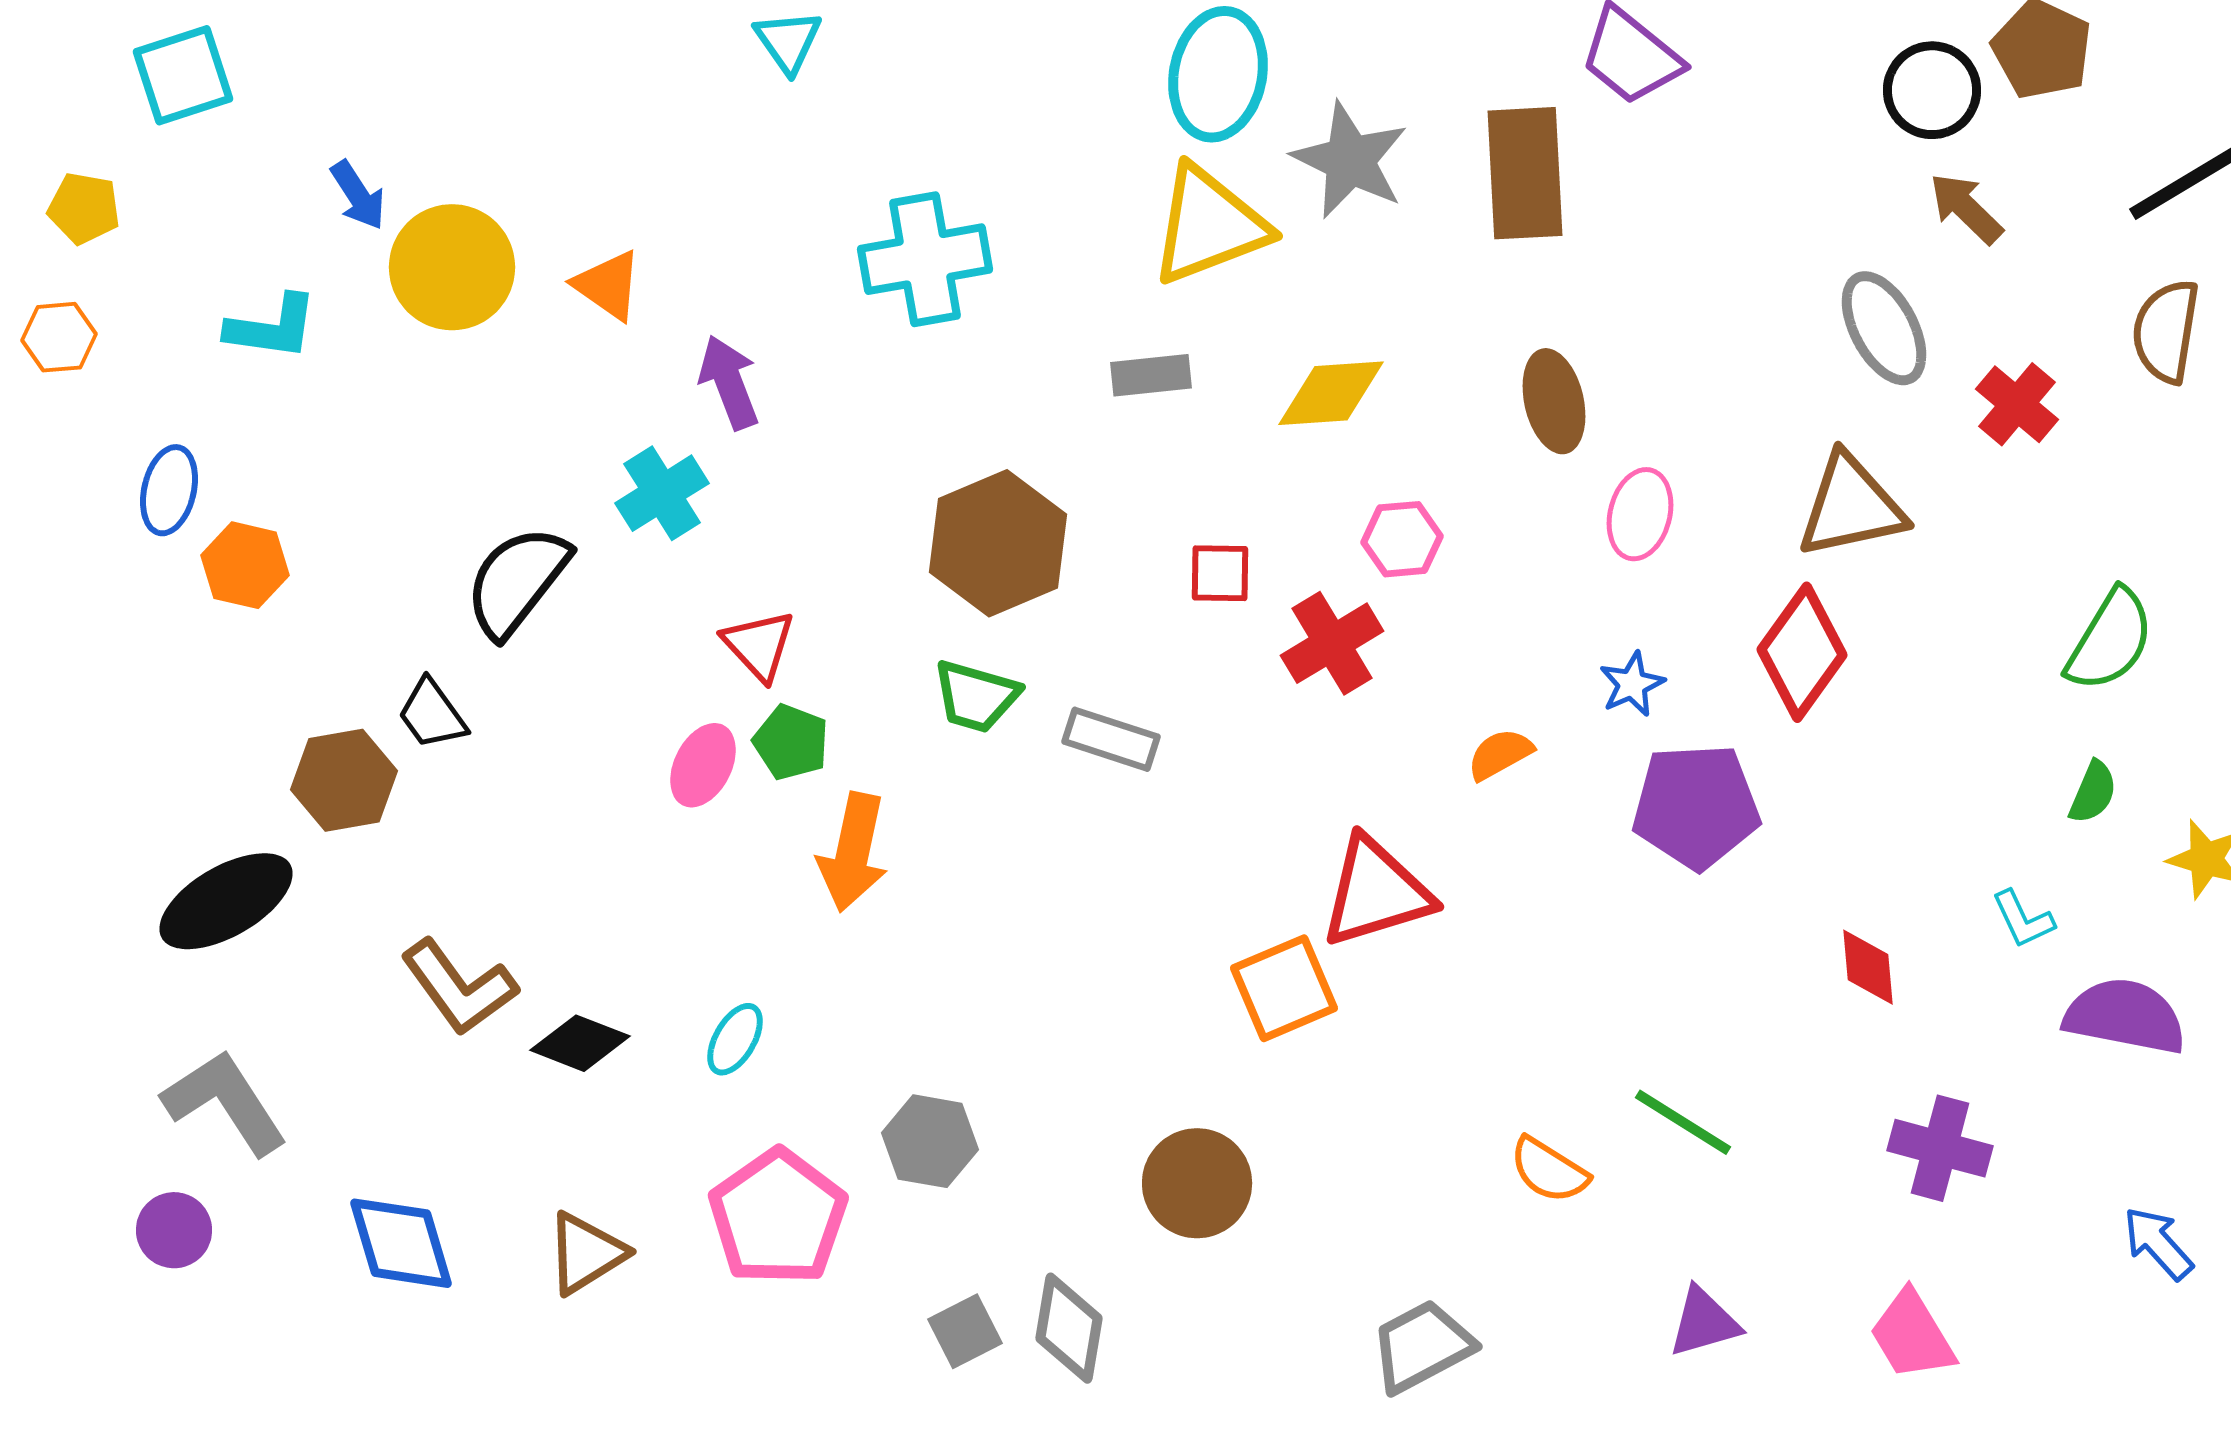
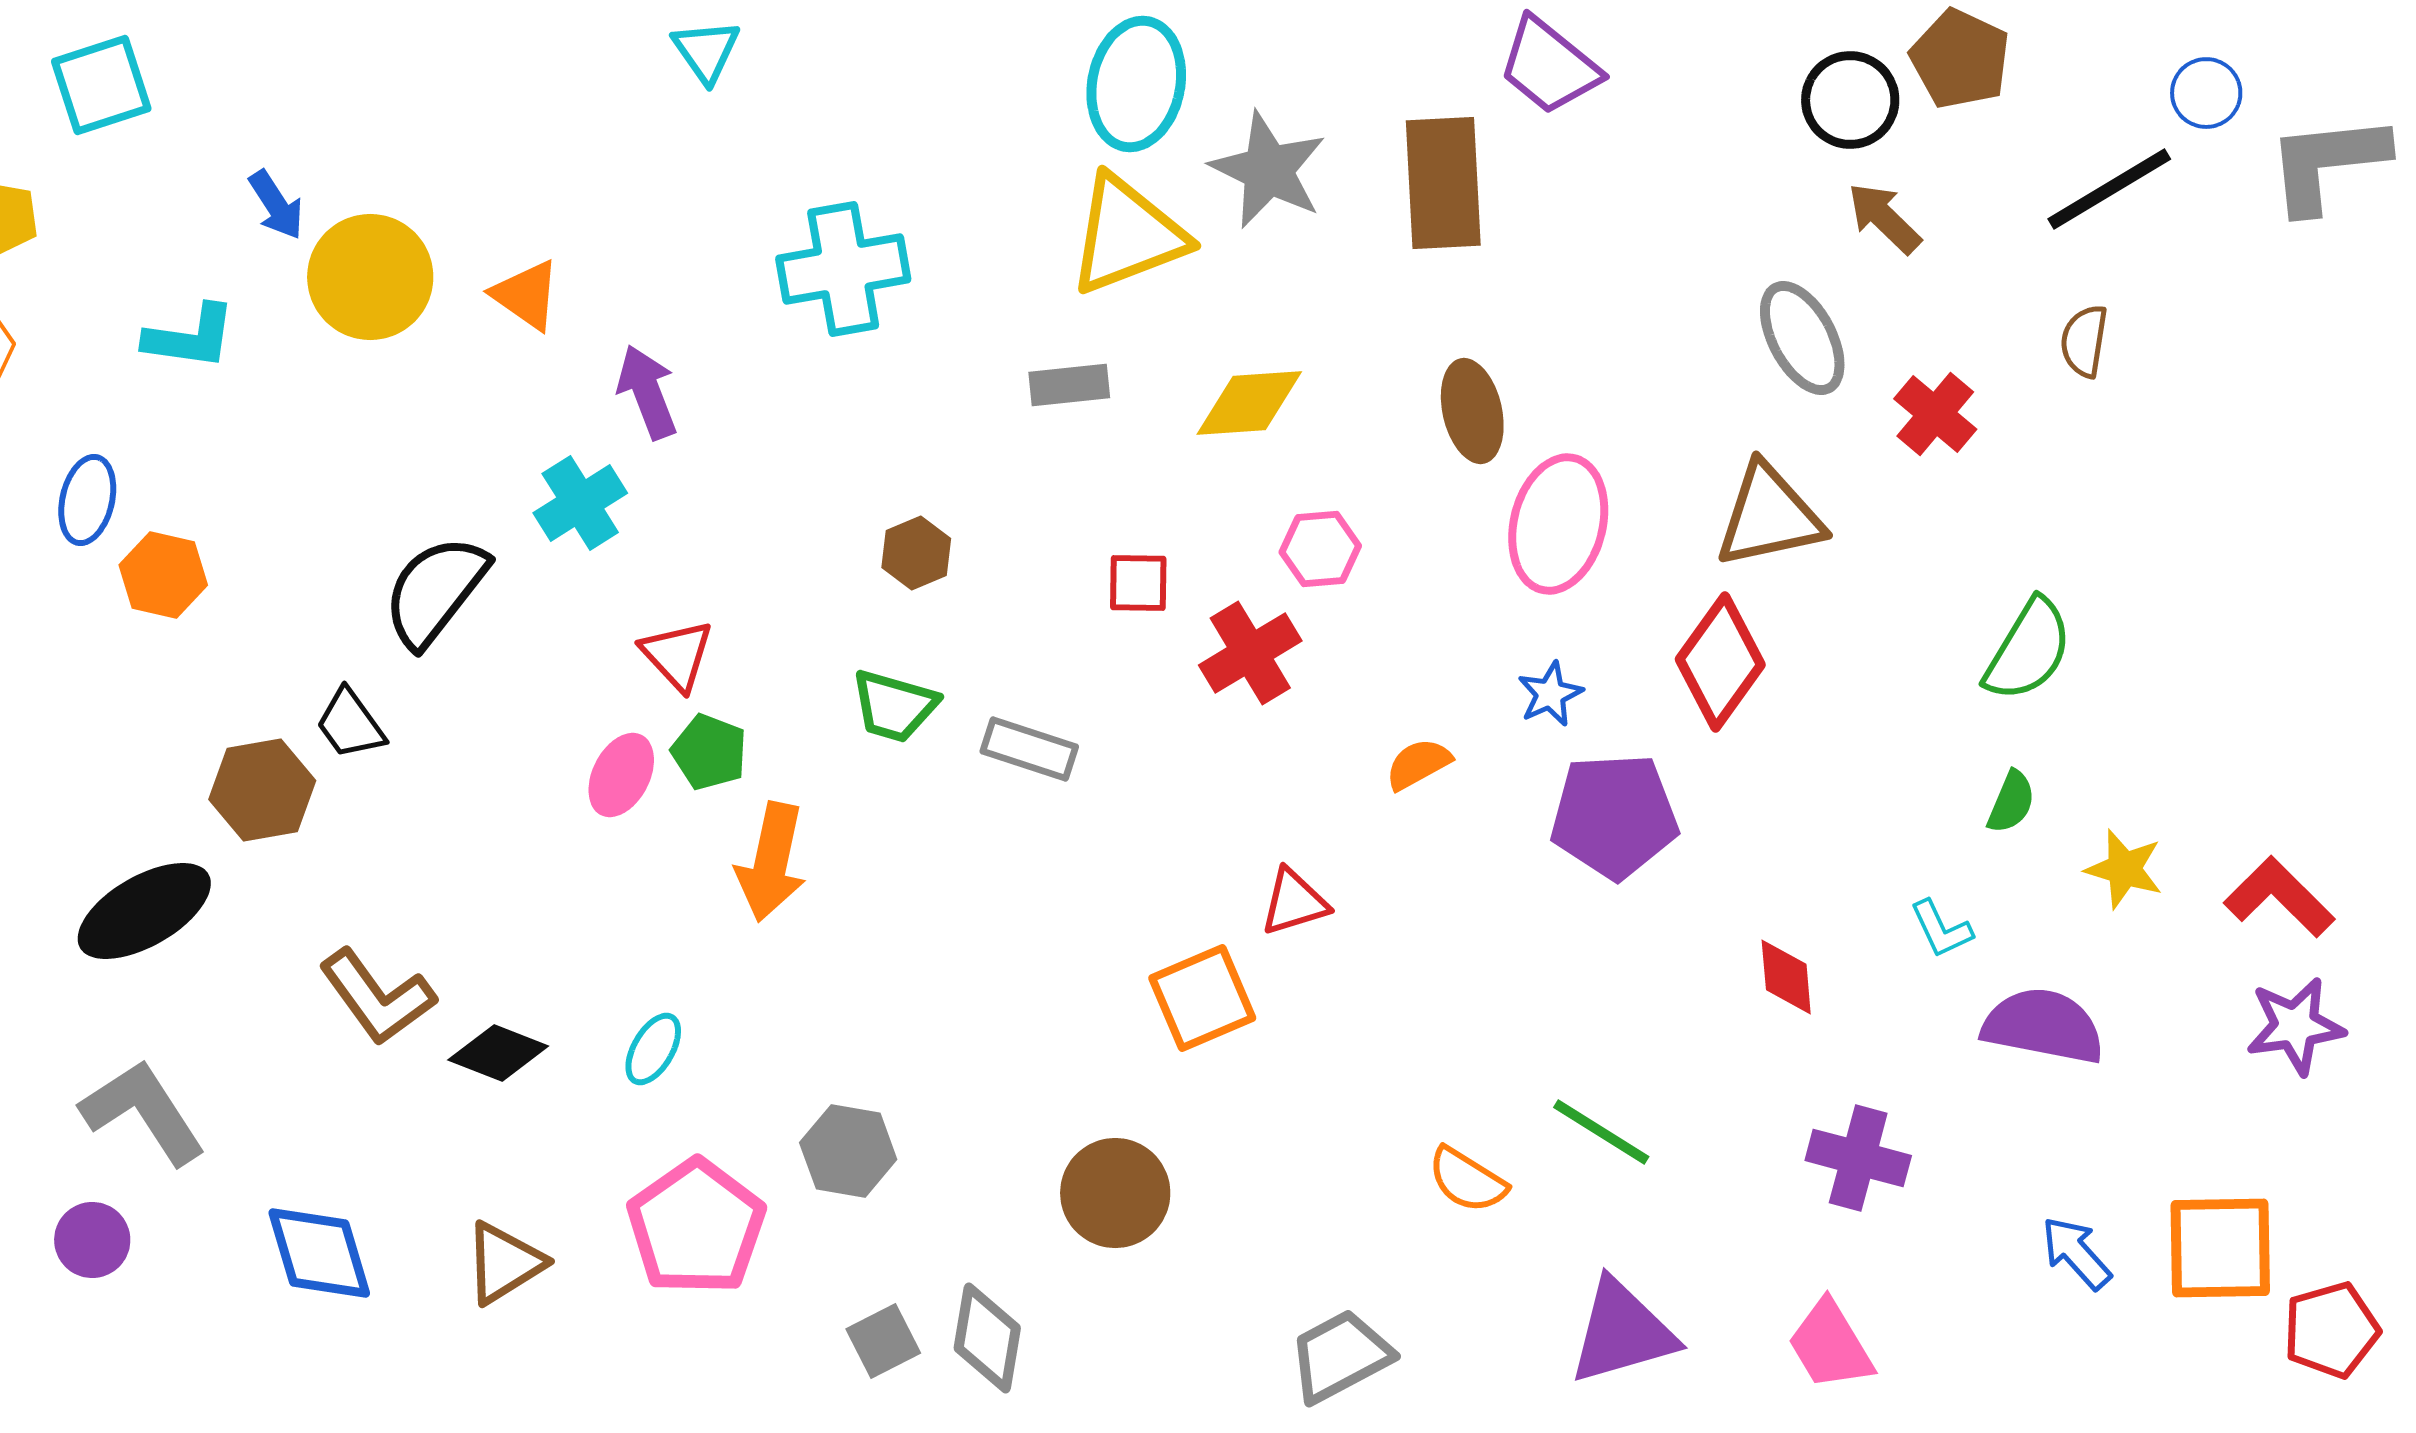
brown semicircle: (2166, 331) -> (2084, 341), size x0.7
pink ellipse: (1640, 514) -> (1558, 524), size x1.5
brown hexagon: (998, 543) -> (916, 553), size x0.5
red triangle: (1376, 892) -> (1294, 902), size x0.6
purple triangle: (1704, 1322) -> (1622, 1332), size x1.5

